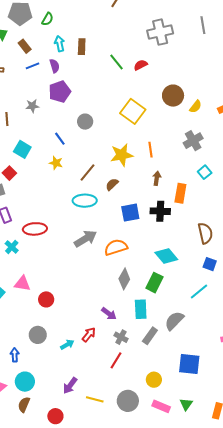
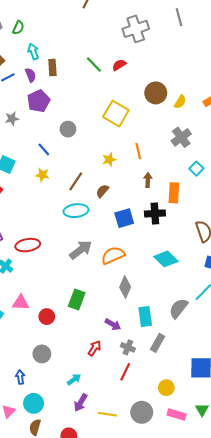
brown rectangle: (82, 47) -> (52, 68), moved
yellow star: (122, 155) -> (109, 160), size x0.6
green rectangle: (154, 283) -> (77, 300), moved
gray semicircle: (174, 321) -> (179, 308), moved
cyan arrow: (67, 345) -> (74, 380), moved

